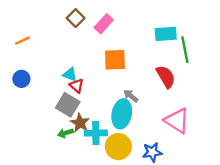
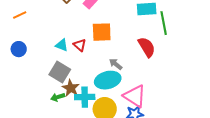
red triangle: (77, 86) -> (80, 45), moved
cyan ellipse: (122, 114) -> (108, 80), turned 65
pink triangle: (177, 121) -> (135, 96), moved

